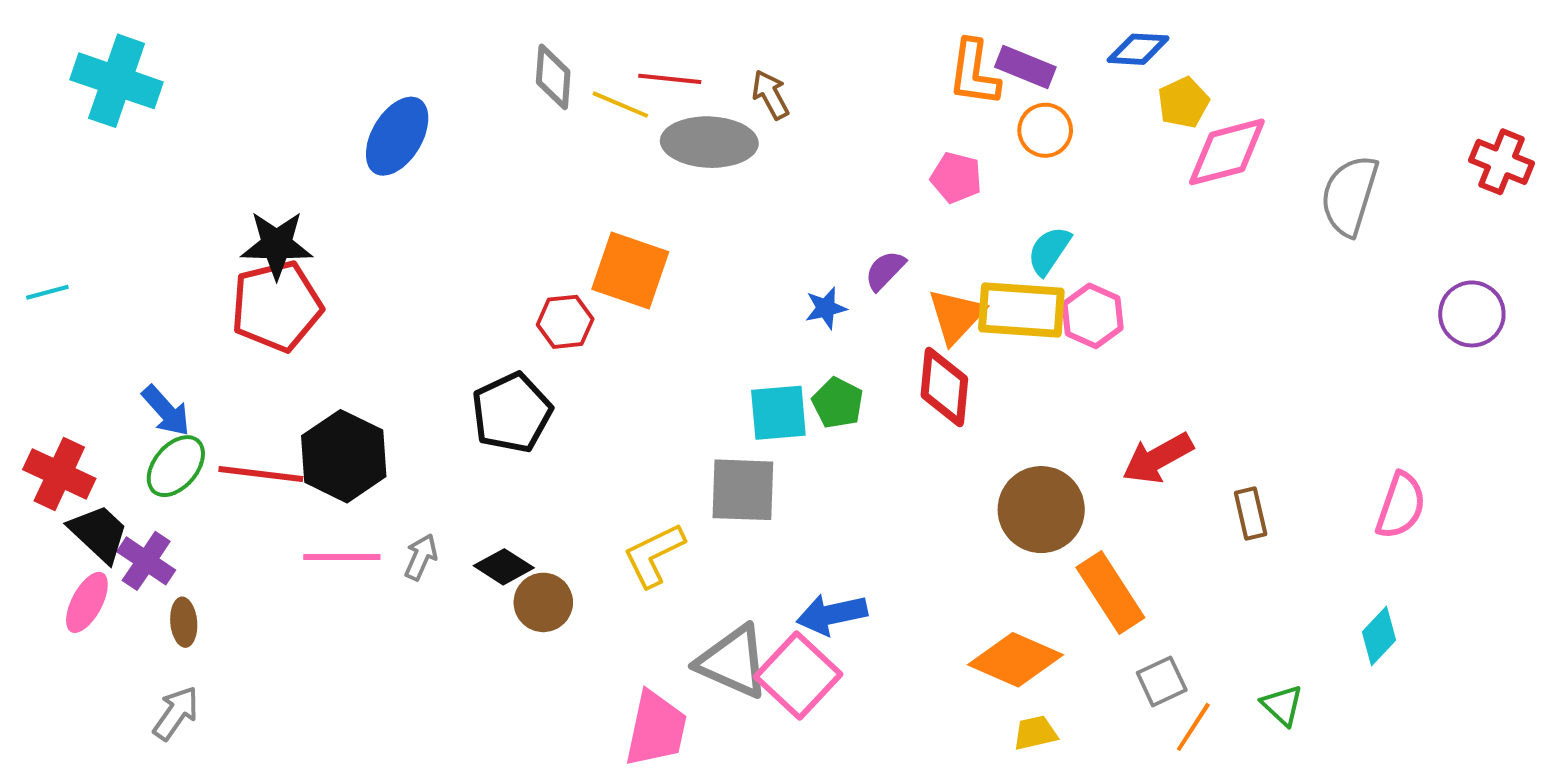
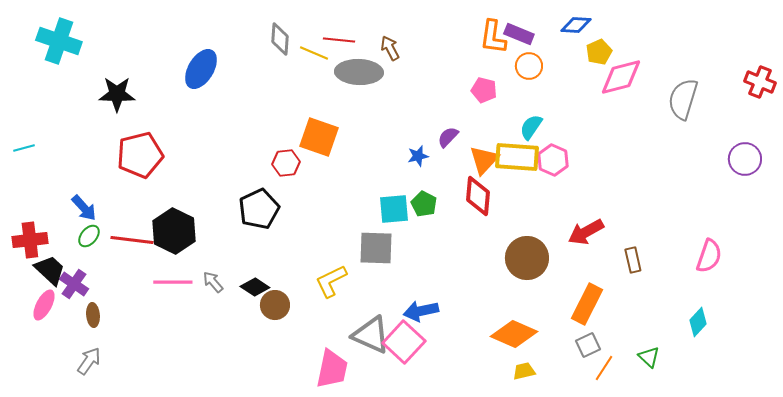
black star: (277, 245) -> (117, 94), moved
green ellipse: (176, 466) -> (89, 236), size x0.7
red cross: (59, 474) -> (30, 240), turned -32
gray arrow: (421, 557) -> (213, 282), turned -65
orange rectangle: (1110, 593) -> (587, 304), moved, turned 60

